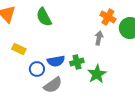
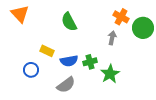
green semicircle: (44, 17) -> (69, 22), moved
yellow rectangle: (19, 49) -> (47, 51), moved
blue circle: (37, 69) -> (31, 70), moved

